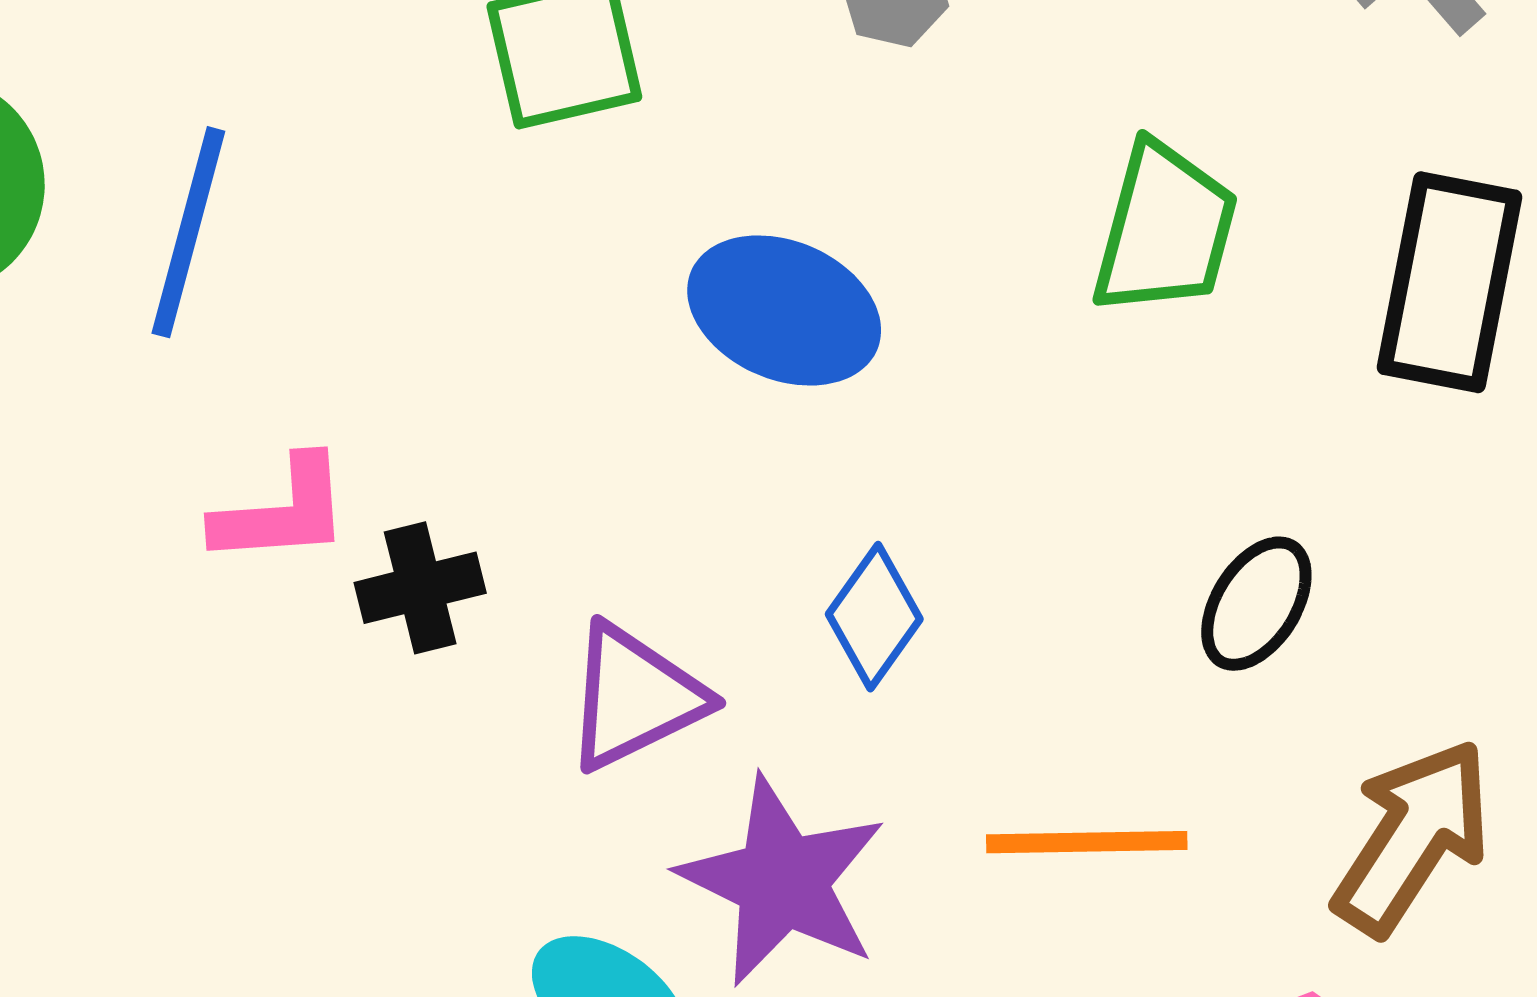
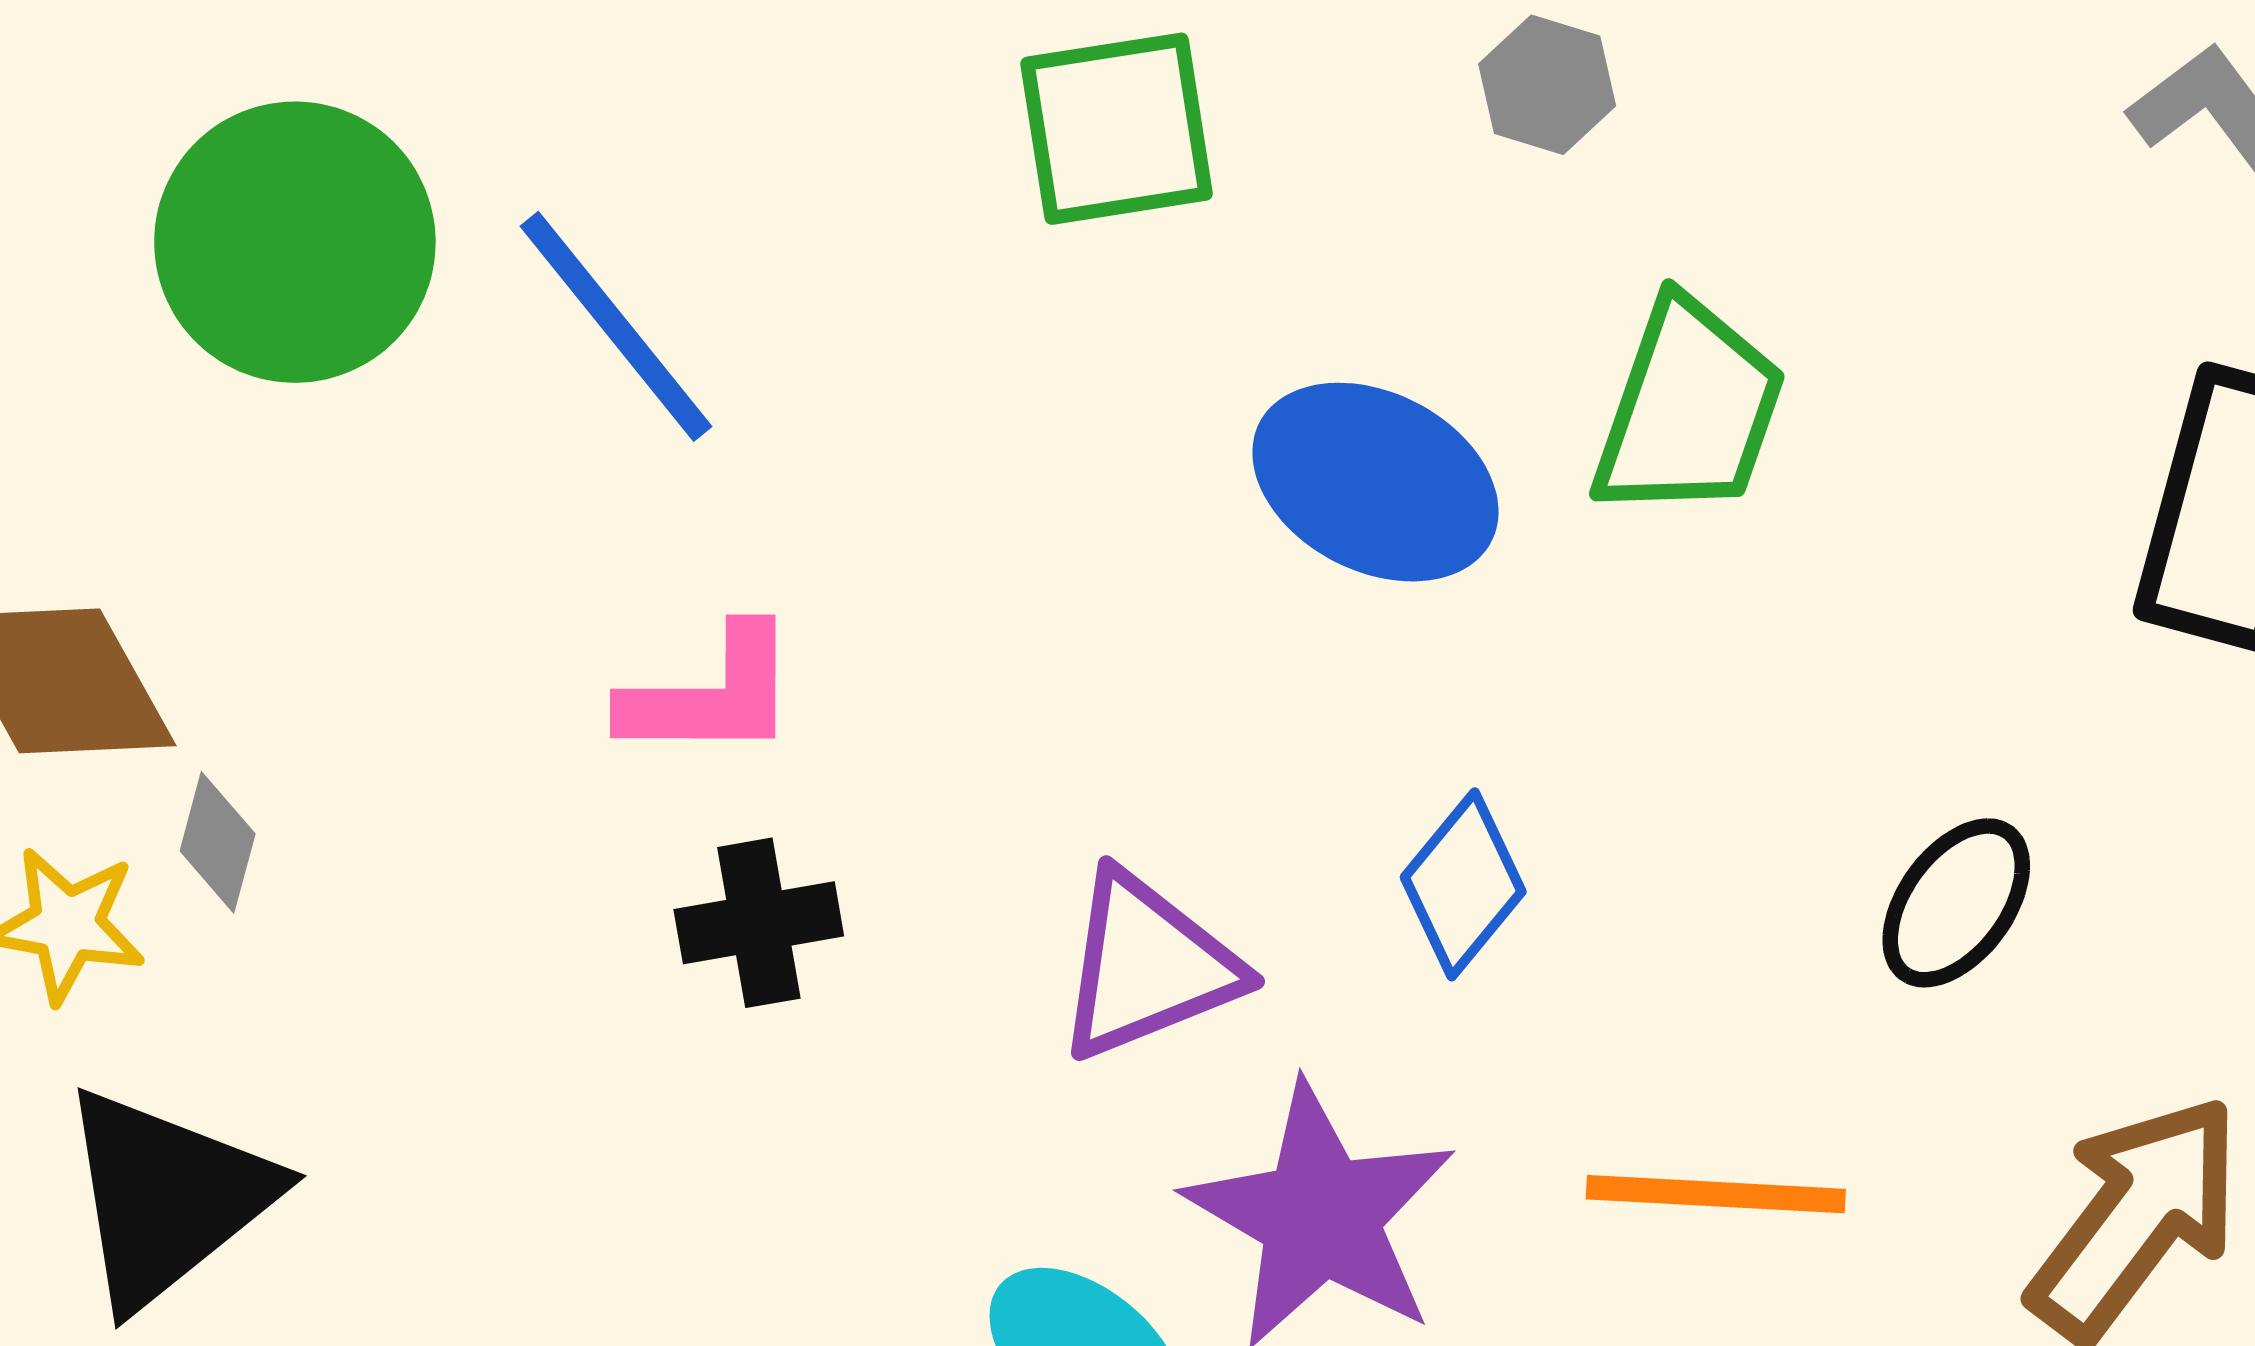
green trapezoid: (1165, 229) -> (1689, 409), moved
blue line: (188, 232) -> (616, 326), turned -58
black cross: (420, 588) -> (759, 923), moved

